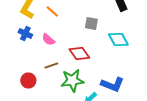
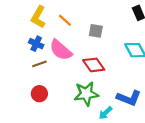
gray square: (91, 24) -> (96, 31), moved
pink semicircle: (48, 40) -> (61, 50), size x1.6
brown line: (51, 66) -> (39, 64), moved

